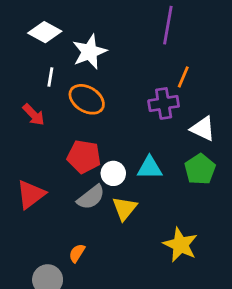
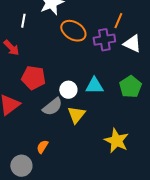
orange ellipse: (87, 99) -> (73, 31), moved
white triangle: (203, 129) -> (132, 44), moved
red pentagon: (84, 157) -> (33, 78), moved

